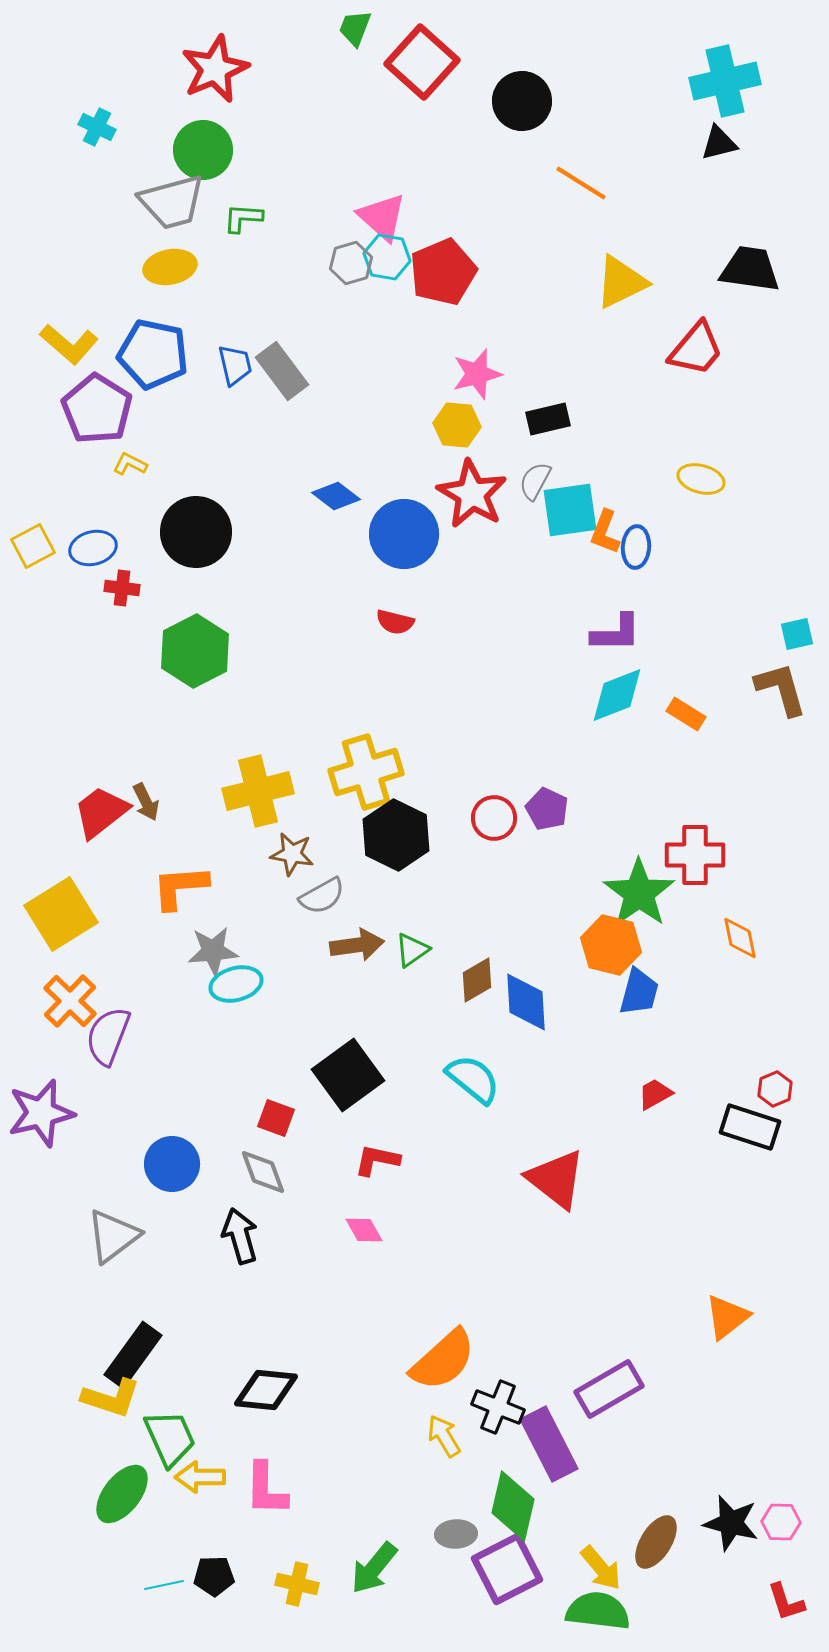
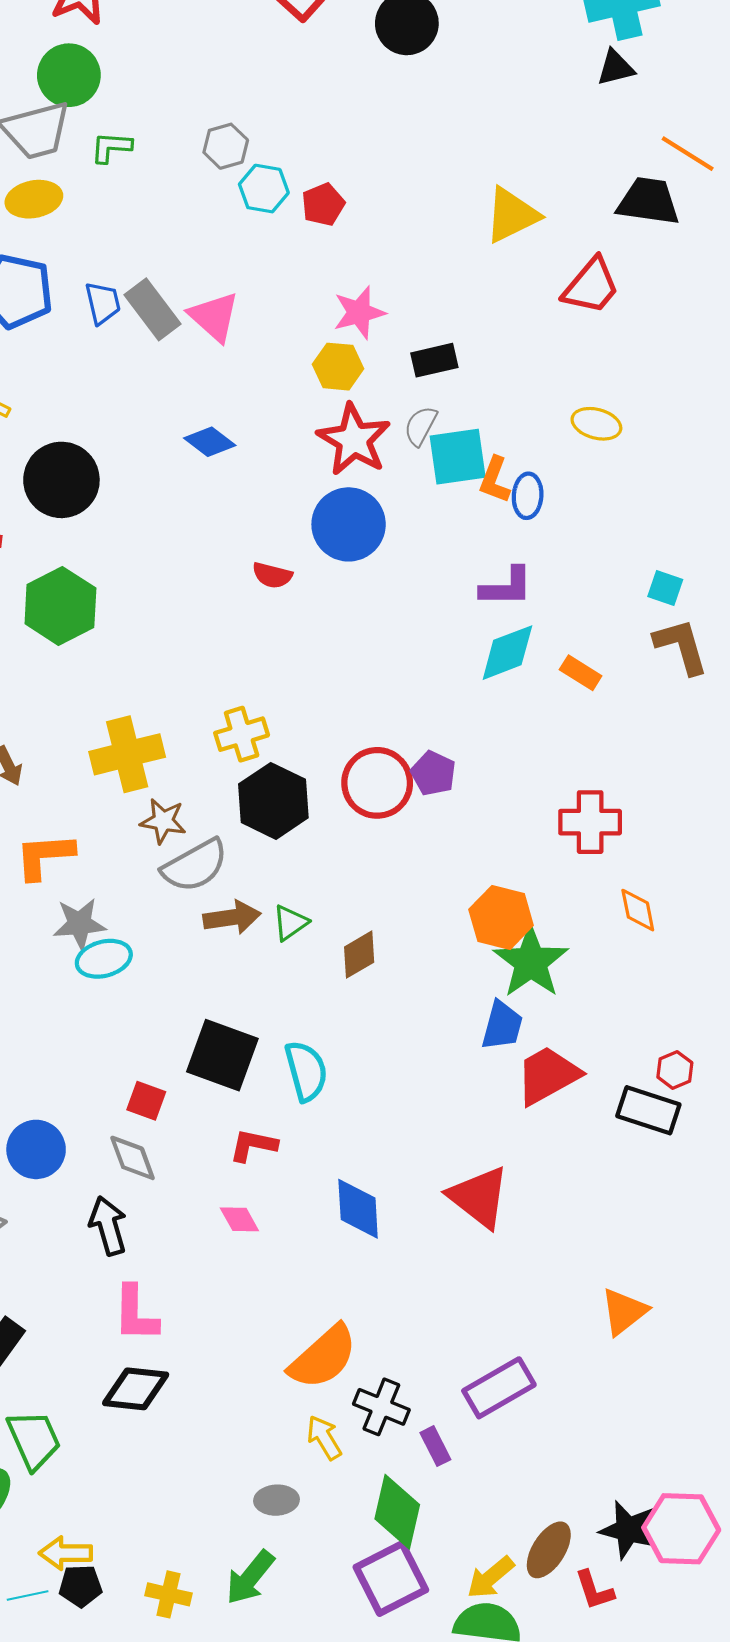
orange line: (581, 183) -> (688, 154), moved
pink triangle: (382, 217) -> (214, 317), moved
gray hexagon: (351, 263) -> (226, 146), moved
red pentagon: (443, 272) -> (323, 204), size x0.6
blue circle: (404, 534) -> (349, 524), moved
cyan square: (797, 634) -> (665, 588), moved, turned 32
yellow cross: (366, 772) -> (242, 734), size x0.7
red circle: (494, 818) -> (377, 783), size x1.5
green star: (639, 893) -> (531, 962), moved
gray semicircle: (322, 896) -> (195, 866), size x1.4
blue trapezoid: (639, 992) -> (502, 1025), moved
blue diamond: (526, 1002) -> (358, 1209), moved
black square: (348, 1075) -> (222, 1055), turned -34
cyan semicircle: (473, 1079) -> (306, 1071), moved, turned 36
red trapezoid: (655, 1094) -> (548, 1075), size x1.8
red triangle: (556, 1179) -> (479, 1197), moved
purple rectangle: (549, 1444) -> (435, 1446), size x0.5
yellow arrow: (200, 1477) -> (66, 1553), moved
pink L-shape: (266, 1489) -> (136, 1314), moved
pink hexagon: (781, 1522) -> (681, 1529), size x1.8
gray ellipse: (456, 1534) -> (277, 1500), moved
yellow arrow: (601, 1568) -> (491, 1577), turned 90
red L-shape: (786, 1602) -> (594, 1590), moved

